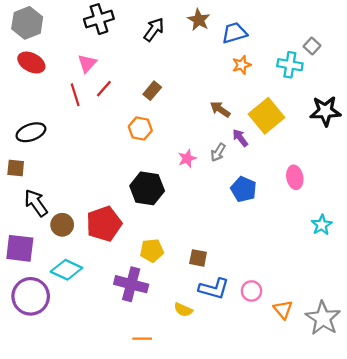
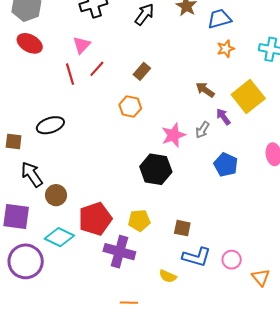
black ellipse: (31, 132) -> (50, 125), moved
pink star: (187, 158) -> (173, 135), size x1.4
black hexagon: (147, 188) -> (156, 169), moved
red pentagon: (104, 224) -> (95, 219), moved

